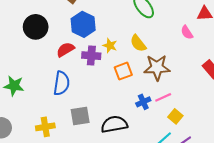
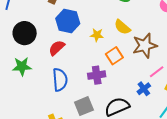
purple cross: (91, 56) -> (97, 75), moved
green star: (14, 86) -> (22, 66), moved
blue cross: (143, 102) -> (144, 89), moved

